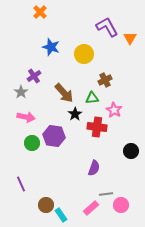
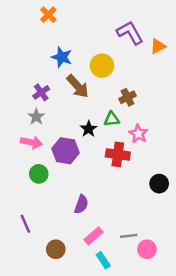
orange triangle: (130, 38) -> (158, 46), turned 32
gray star: (21, 92) -> (36, 117), moved
brown arrow: (64, 93) -> (78, 86), moved
black star: (75, 114) -> (89, 129), moved
purple hexagon: (54, 136) -> (66, 151), moved
purple semicircle: (94, 168) -> (81, 204), moved
pink rectangle: (91, 208) -> (93, 236), moved
cyan rectangle: (61, 215) -> (103, 260), moved

